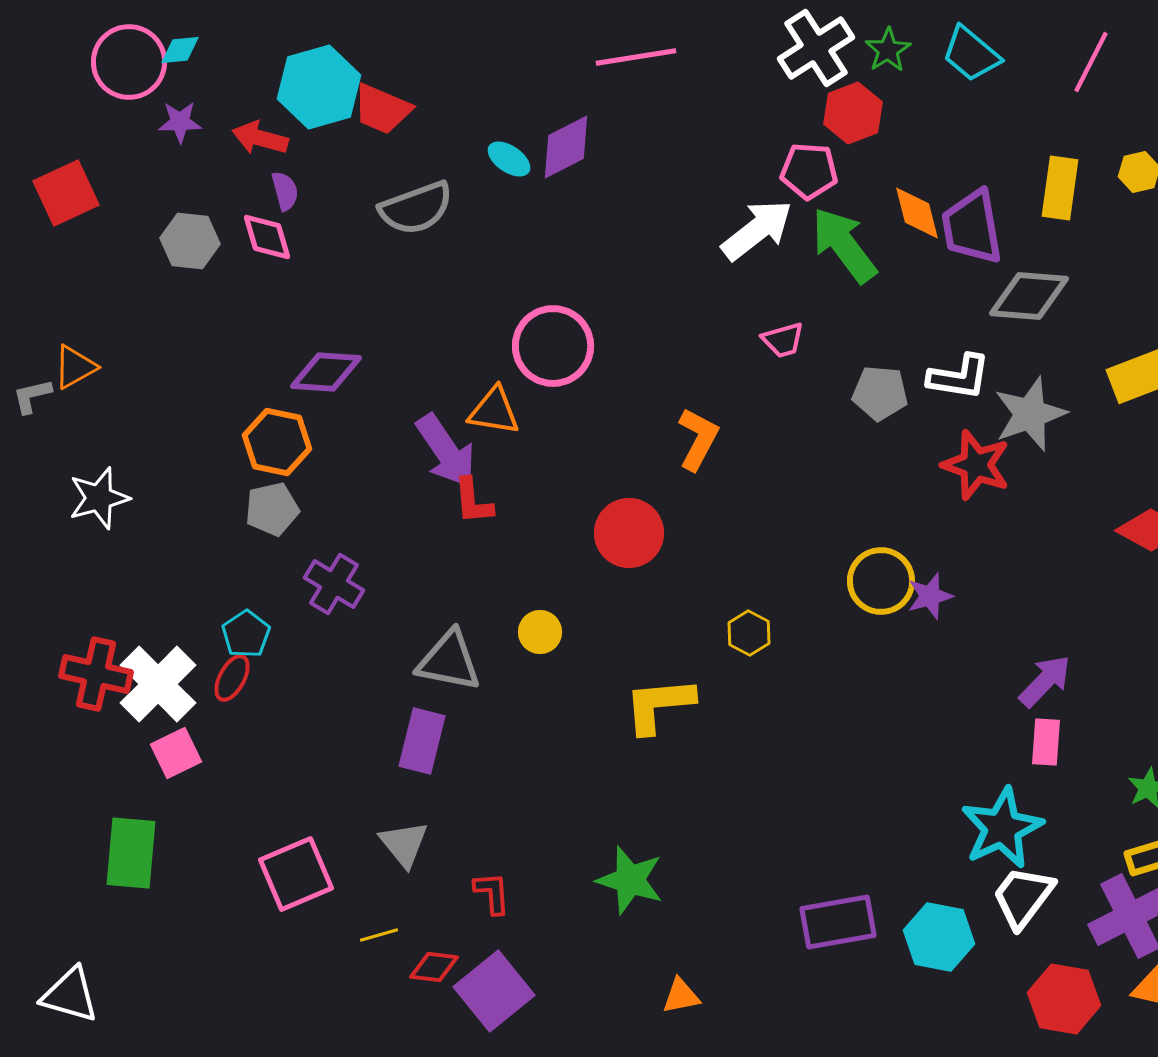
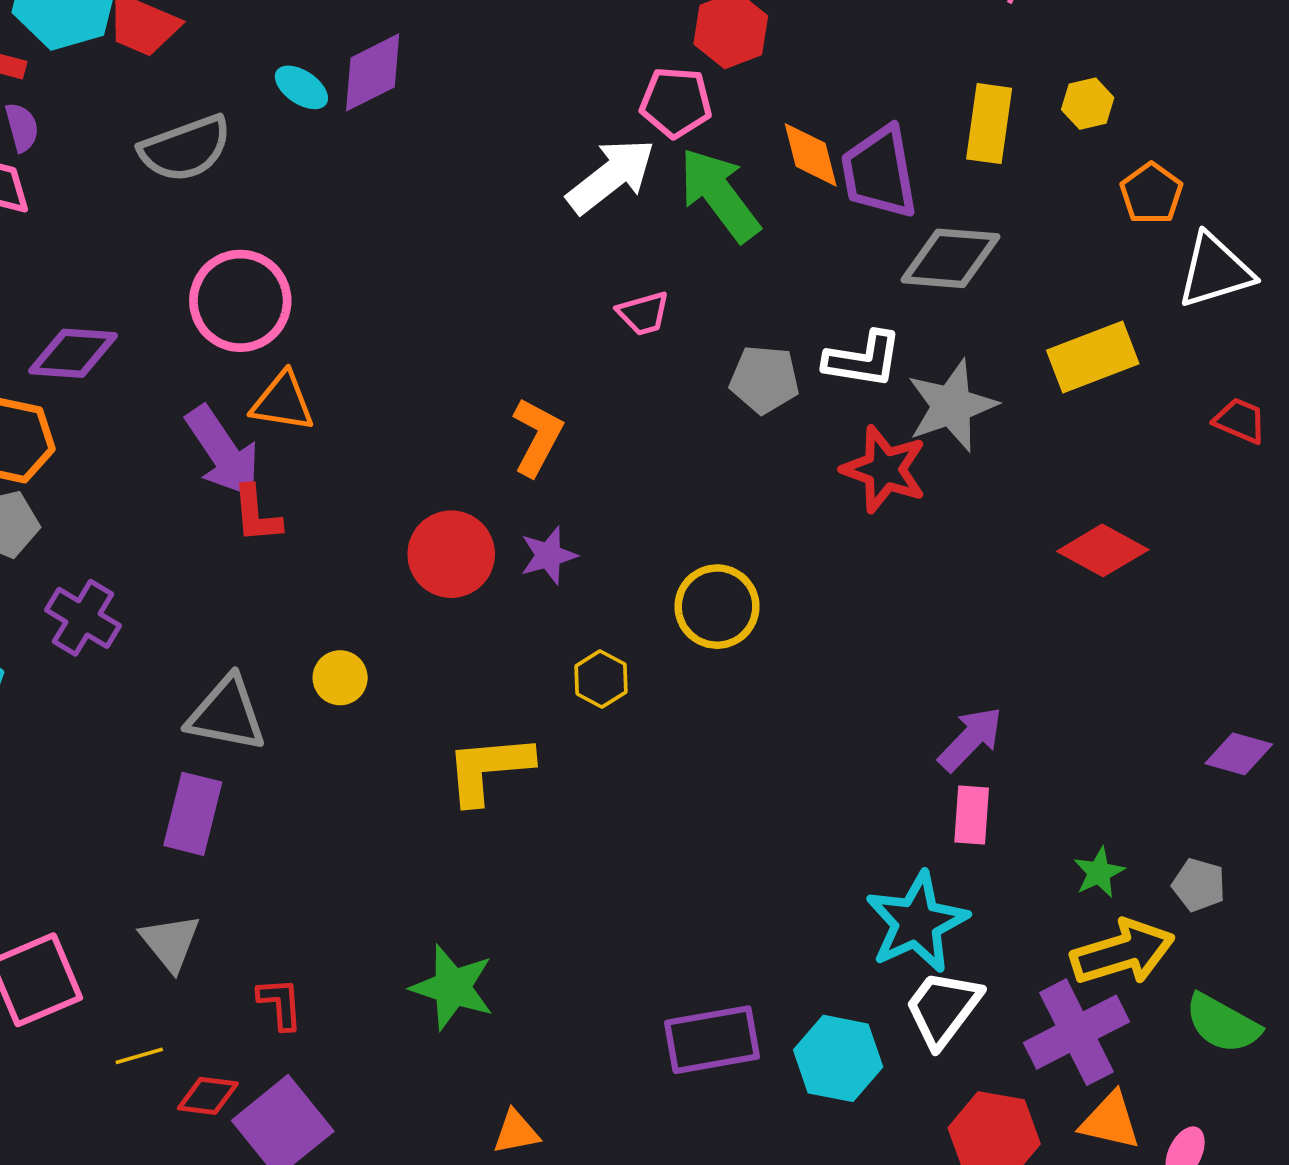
pink circle: (553, 346) -> (240, 301), moved
yellow circle: (881, 581) -> (717, 607), moved
purple star: (930, 596) -> (549, 555), moved

